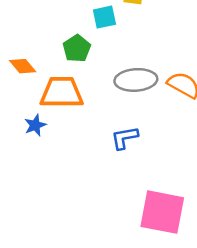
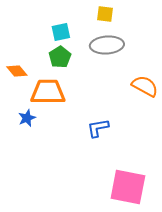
cyan square: (104, 17) -> (61, 32), moved
gray ellipse: (136, 80) -> (107, 45), moved

